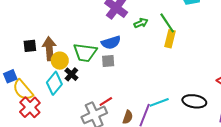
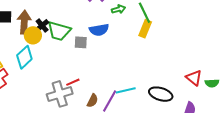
blue semicircle: (111, 43) -> (99, 30), moved
black cross: (71, 74) -> (42, 26), moved

